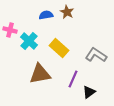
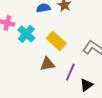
brown triangle: (40, 74) -> (47, 64), moved, size x0.7

